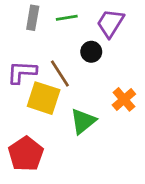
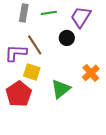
brown line: (60, 74) -> (35, 45), moved
yellow square: (44, 98) -> (32, 72), size x0.7
red pentagon: (26, 154) -> (19, 94), moved

